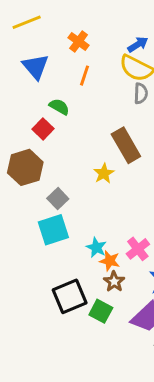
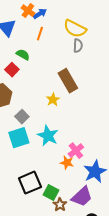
orange cross: (79, 41) -> (28, 11), moved
blue arrow: (138, 44) -> (40, 14), moved
cyan star: (96, 247) -> (48, 136), moved, size x1.5
orange star: (110, 261) -> (67, 163), moved
brown star: (114, 282) -> (60, 205), moved

